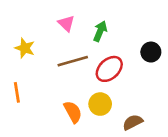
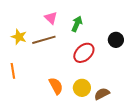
brown line: (73, 61) -> (44, 40), moved
yellow circle: (100, 104) -> (82, 88), moved

